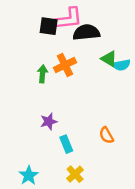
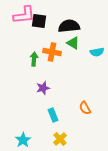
pink L-shape: (69, 19) -> (24, 15), moved
green triangle: (109, 59) -> (73, 43), moved
orange cross: (65, 65) -> (52, 52), turned 36
purple star: (49, 121) -> (43, 88), moved

